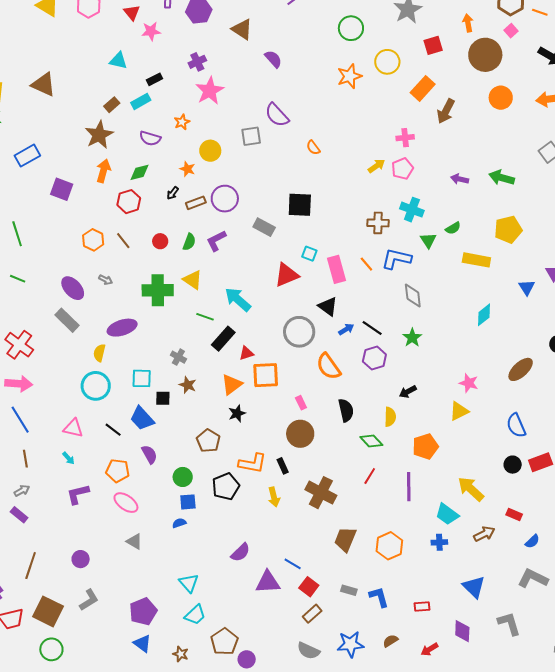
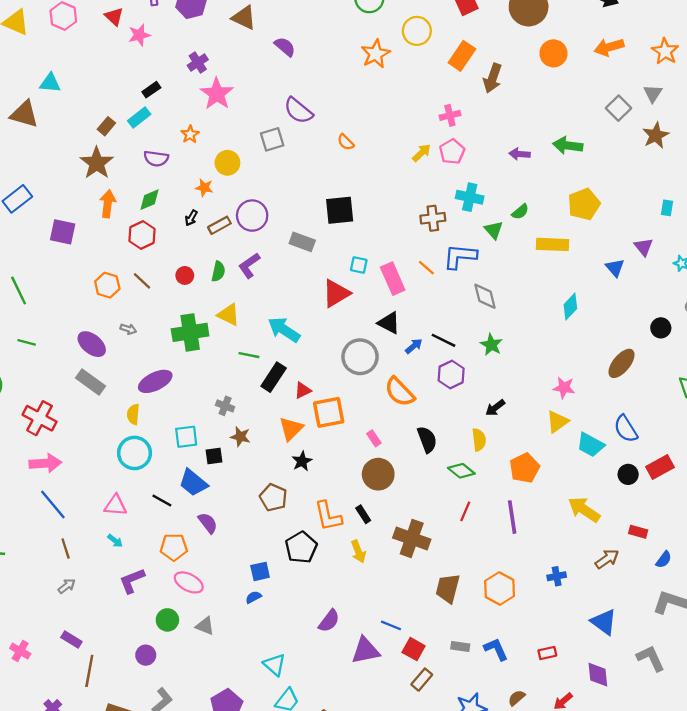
cyan triangle: (118, 61) -> (50, 83), moved
orange L-shape: (253, 463) -> (328, 516), turned 76
green circle: (183, 477) -> (167, 620), moved
cyan trapezoid: (447, 514) -> (591, 445), moved
purple rectangle: (19, 515) -> (71, 640), moved

